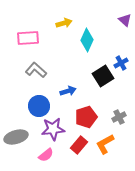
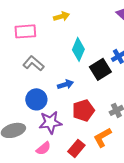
cyan diamond: (87, 40) -> (78, 49), moved
red rectangle: (79, 145) -> (76, 148), moved

